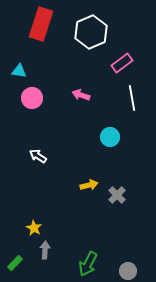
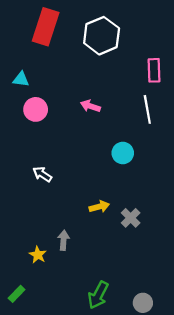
pink rectangle: (122, 63) -> (154, 70), moved, turned -55
gray arrow: (45, 250) -> (64, 240), moved

